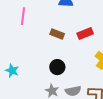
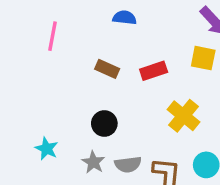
cyan star: (12, 71) -> (47, 149), moved

